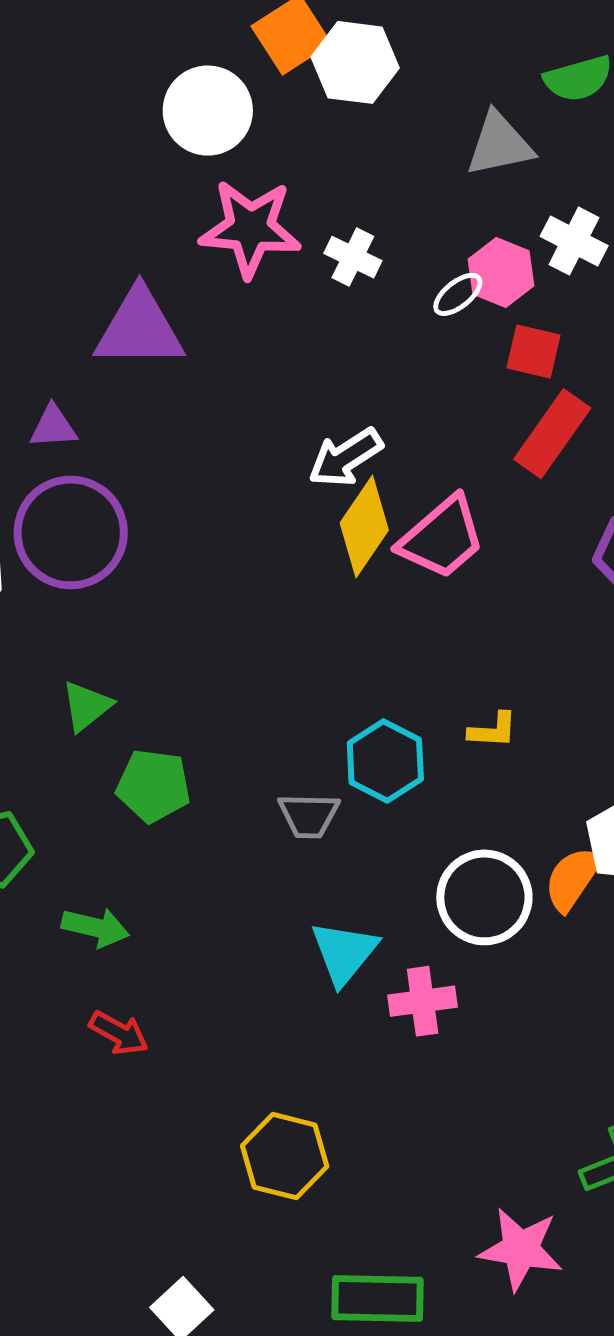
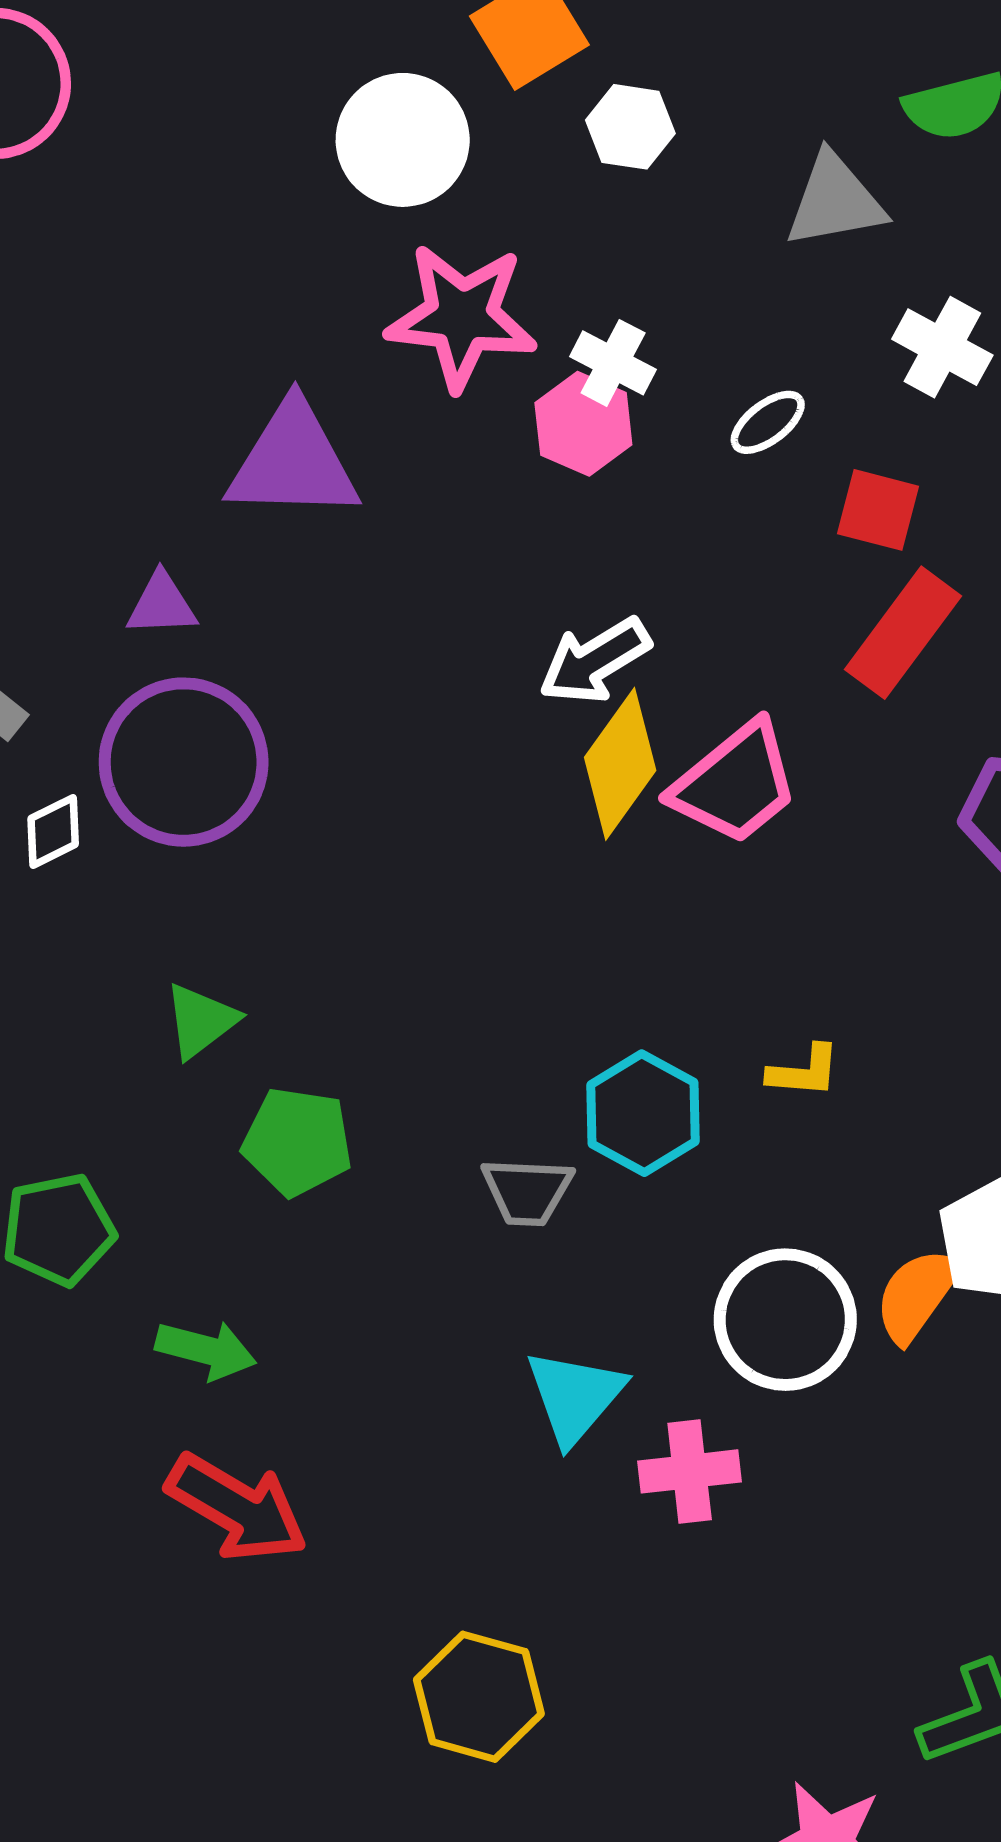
white hexagon: (355, 62) -> (630, 127), moved, size x0.7
pink hexagon: (501, 273) -> (583, 424), moved
red arrow: (119, 1033) -> (237, 1508), size x1.6

